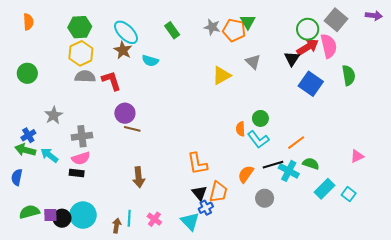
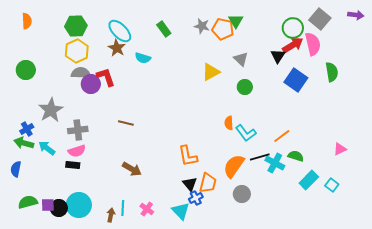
purple circle: (125, 113) -> (91, 84), moved
gray star: (54, 115) -> (51, 110), size x1.4
green circle: (260, 118) -> (245, 87), moved
orange semicircle: (246, 174) -> (234, 166), size x1.4
brown arrow: (139, 177) -> (132, 169), turned -54
gray circle: (265, 198) -> (242, 194), moved

